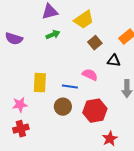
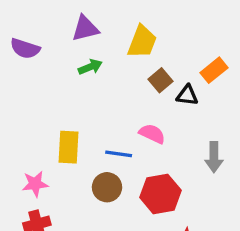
yellow trapezoid: (84, 20) -> (142, 42), turned -35
purple semicircle: (14, 39) -> (25, 48), moved
black triangle: (114, 61) -> (187, 95), moved

